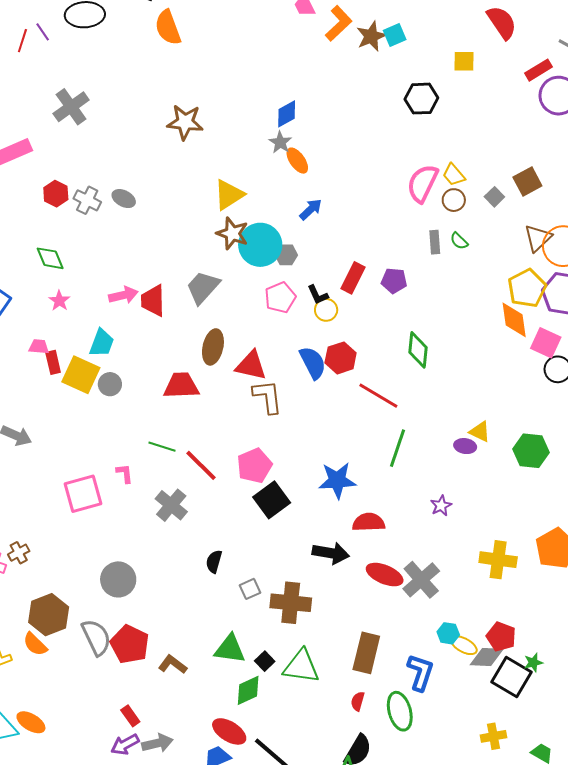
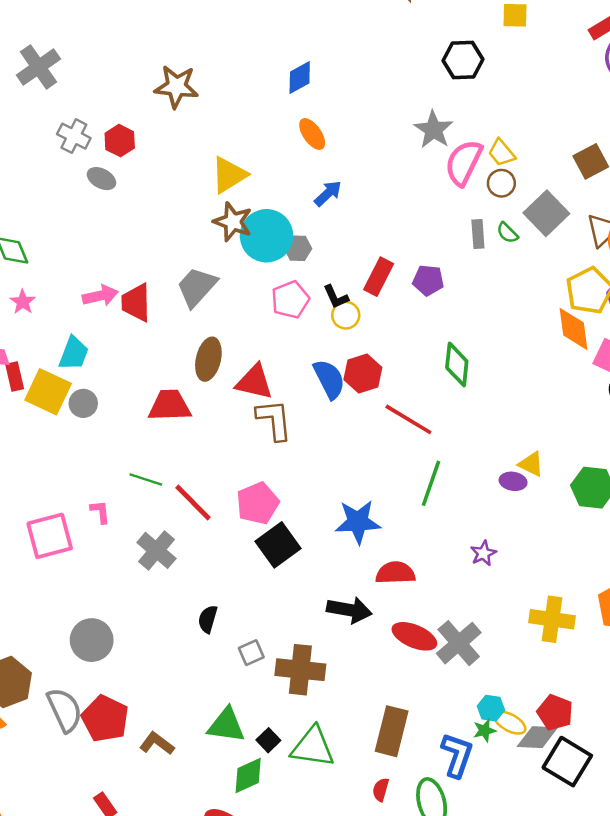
gray star: (280, 142) -> (434, 130), moved, size x1.4
red hexagon: (56, 194) -> (120, 141), moved
gray square: (494, 197) -> (546, 213), moved, size x1.8
gray cross: (87, 200) -> (74, 136), moved
green star: (533, 662) -> (484, 730), moved

